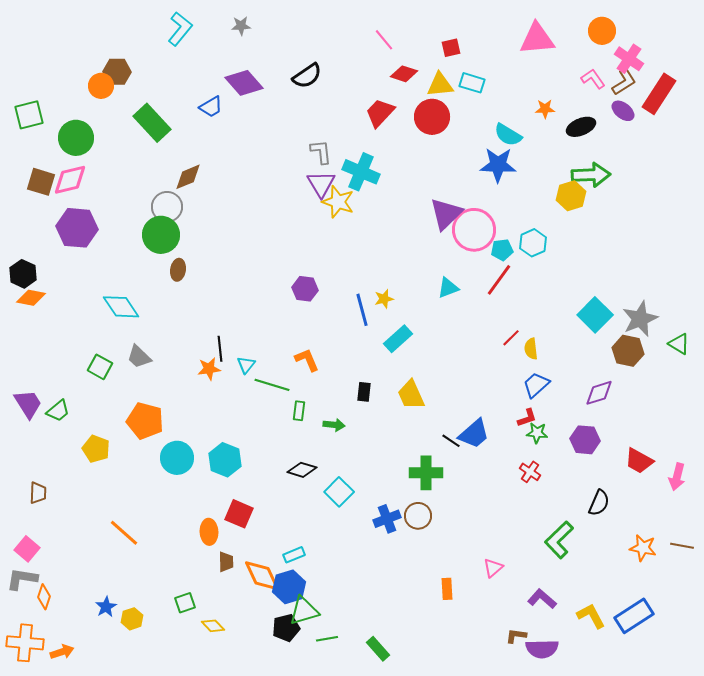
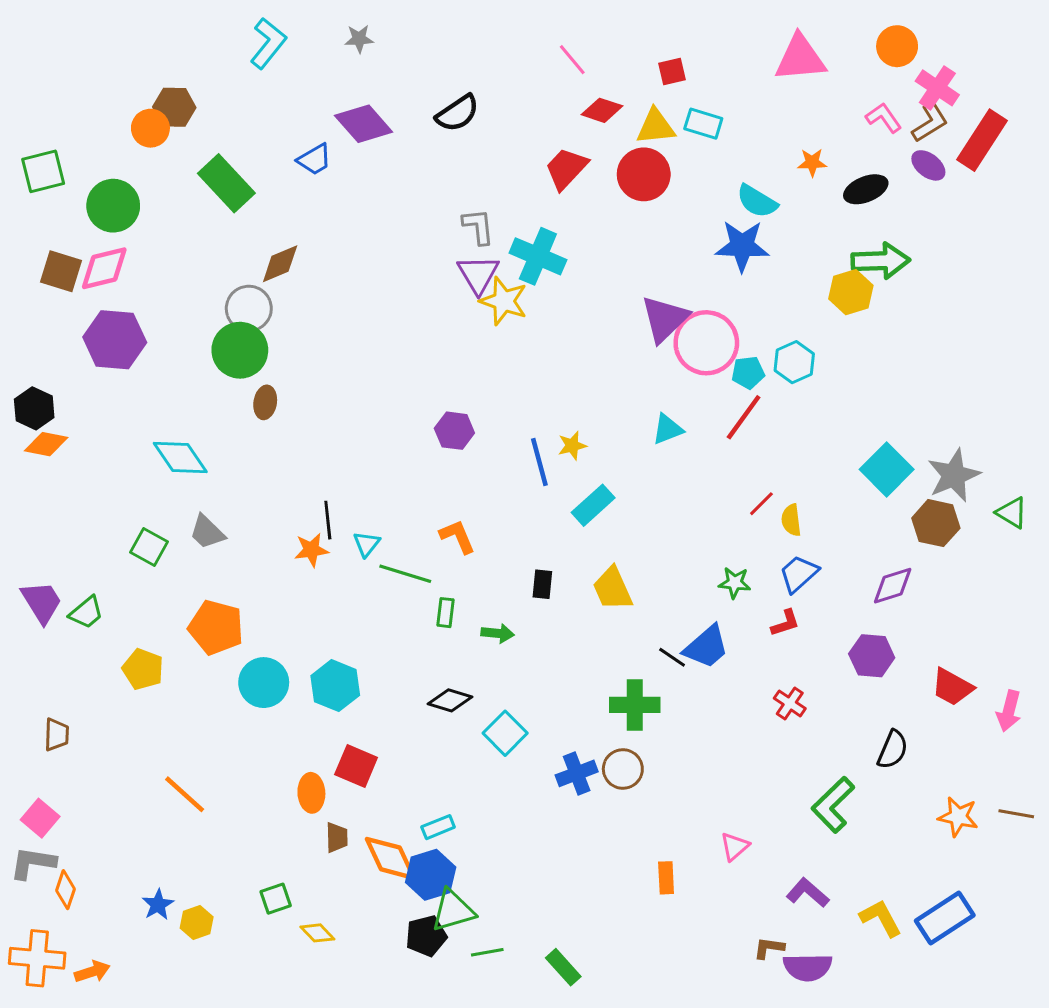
green star: (537, 433) -> (735, 583), moved

